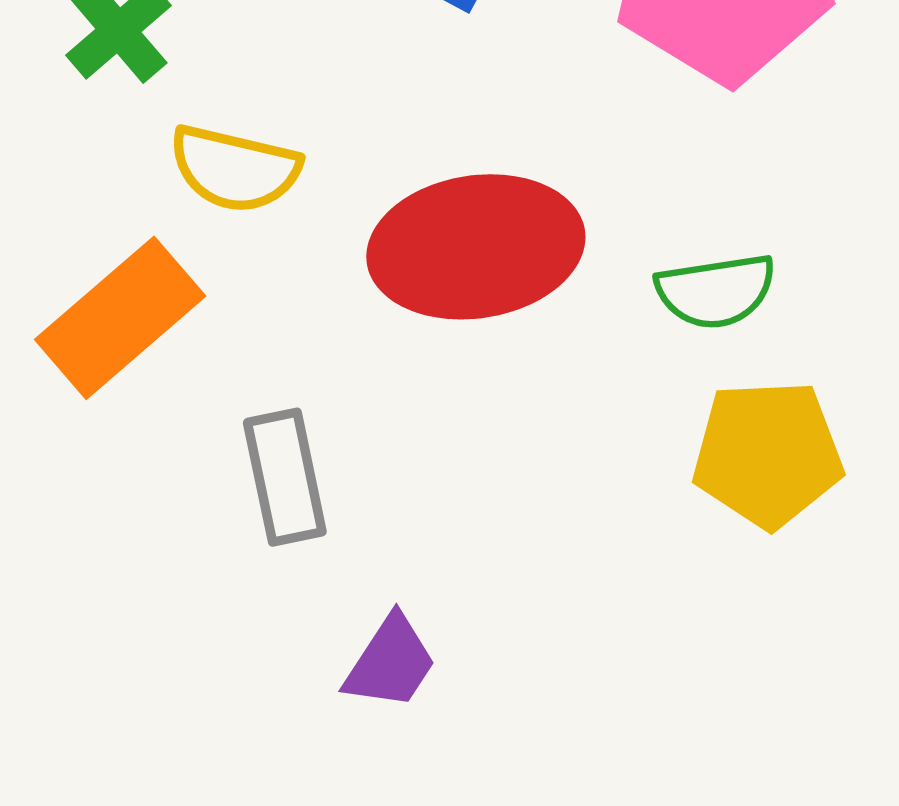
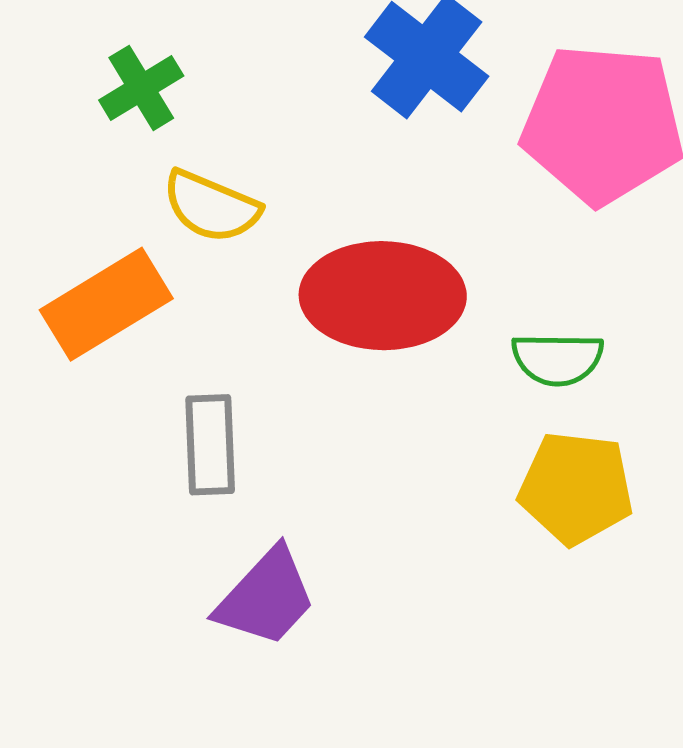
purple trapezoid: (390, 662) -> (266, 597), size x1.4

